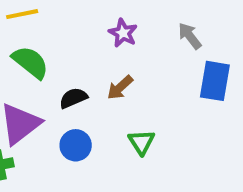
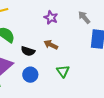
brown arrow: (120, 87) -> (51, 45), turned 72
black semicircle: (73, 98) -> (28, 51), turned -136

